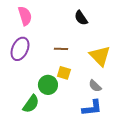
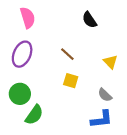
brown line: (61, 49) -> (67, 54), turned 40
yellow triangle: (100, 56) -> (110, 62), size x0.6
green circle: (48, 85) -> (20, 94), moved

